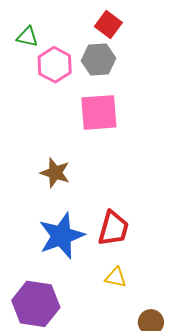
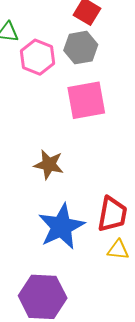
yellow triangle: (116, 277) -> (118, 250), moved

